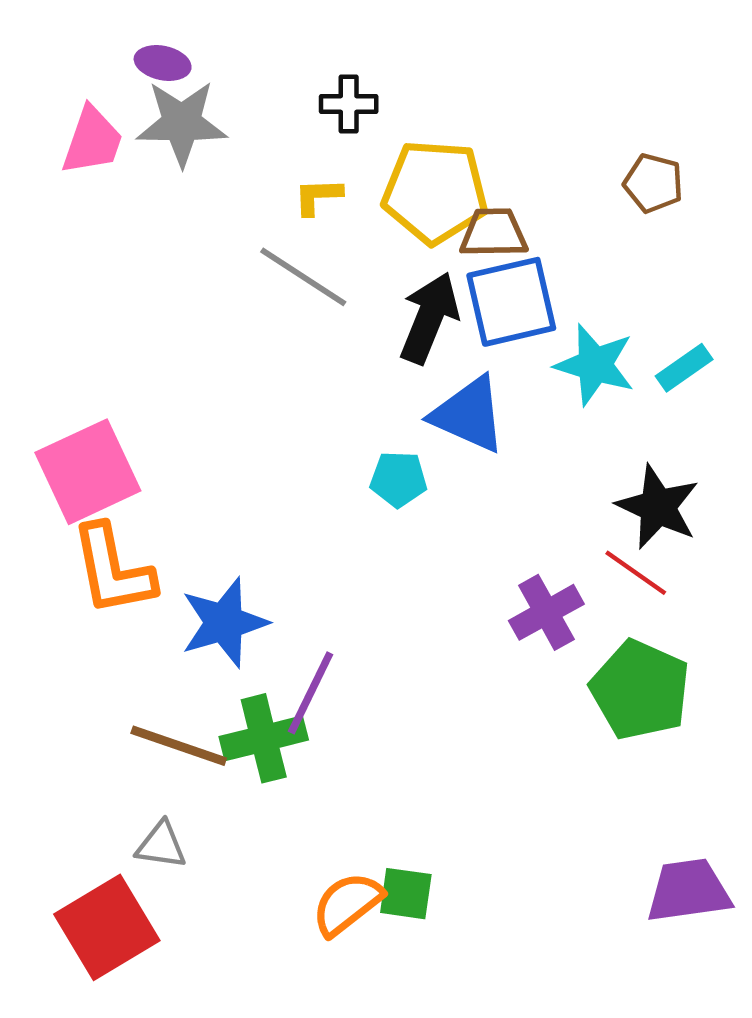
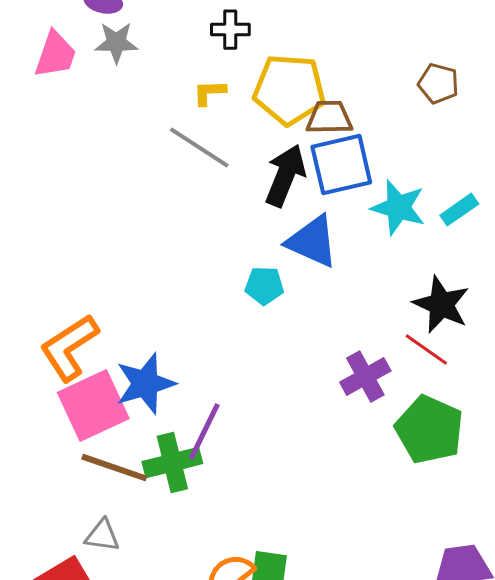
gray star: (182, 123) -> (116, 43), size x0.7
pink square: (88, 472) -> (93, 406), moved
orange L-shape: (113, 570) -> (69, 348), turned 68

